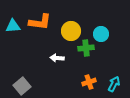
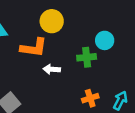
orange L-shape: (40, 22) -> (34, 48), moved
yellow circle: (71, 31) -> (52, 21), moved

